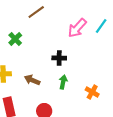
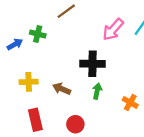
green cross: (15, 39) -> (38, 34), moved, turned -32
black cross: (59, 58) -> (93, 64), size x1.5

